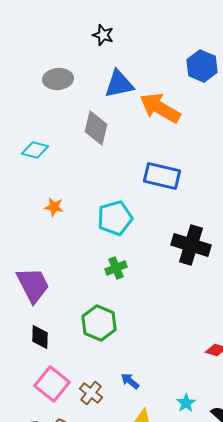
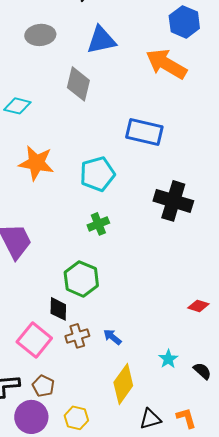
orange arrow: (160, 108) -> (166, 64), moved
orange star: (54, 207) -> (36, 163), size x1.8
black diamond: (40, 337) -> (58, 309), moved
brown cross: (91, 393) -> (77, 336), moved, turned 35

